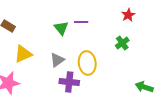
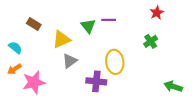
yellow triangle: (23, 54) -> (61, 39), moved
gray triangle: (57, 60) -> (70, 61), moved

